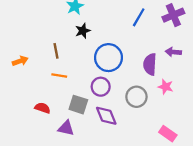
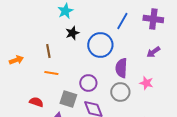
purple cross: (173, 15) -> (153, 19), turned 30
purple arrow: (173, 52) -> (153, 52), turned -40
blue circle: (108, 58) -> (100, 45), moved
purple semicircle: (150, 64) -> (121, 68), moved

